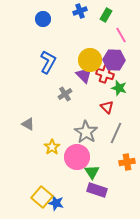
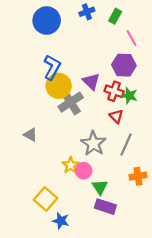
blue circle: (43, 19) -> (47, 21), size x1.6
yellow circle: (90, 60) -> (59, 86), moved
red cross: (105, 74) -> (114, 91), moved
gray cross: (65, 94) -> (71, 102), size x1.6
yellow star: (52, 147) -> (71, 165), moved
pink circle: (77, 157) -> (84, 171), size x0.6
yellow square: (42, 197) -> (46, 199), moved

